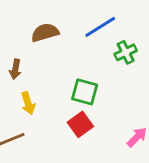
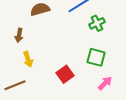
green square: (85, 92) -> (96, 57), moved

